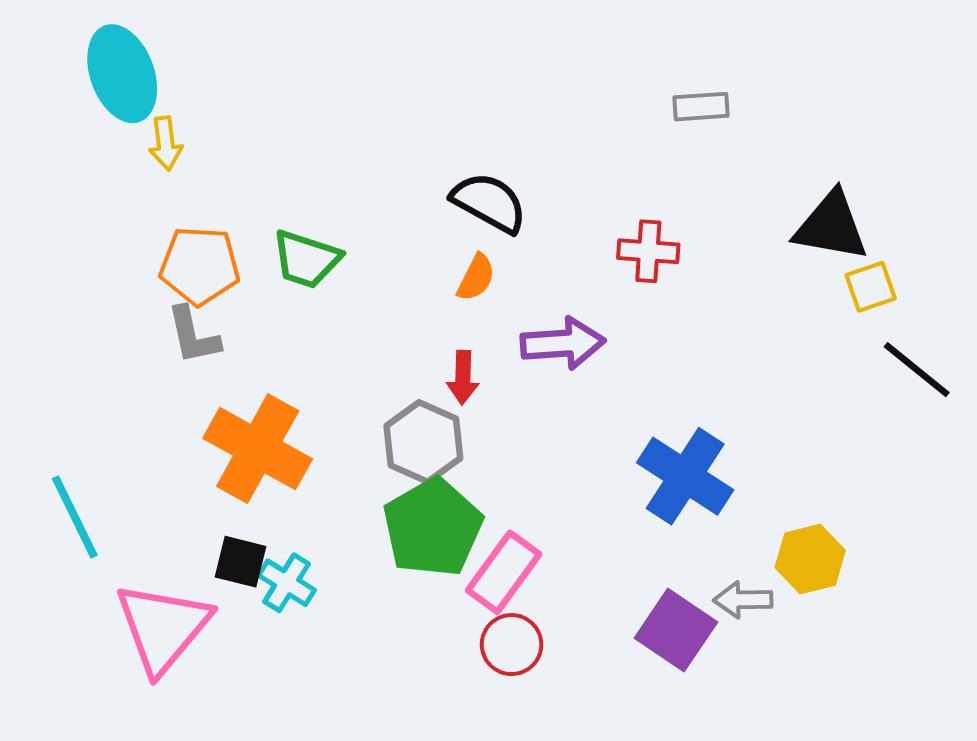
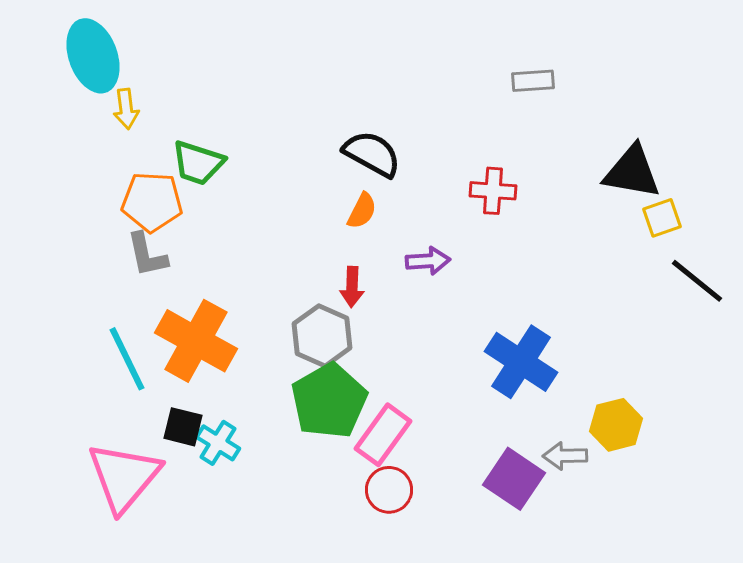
green trapezoid: (306, 259) -> (198, 163), moved
purple arrow: (563, 343) -> (428, 261), size x0.7
cyan line: (75, 517) -> (127, 359), moved

